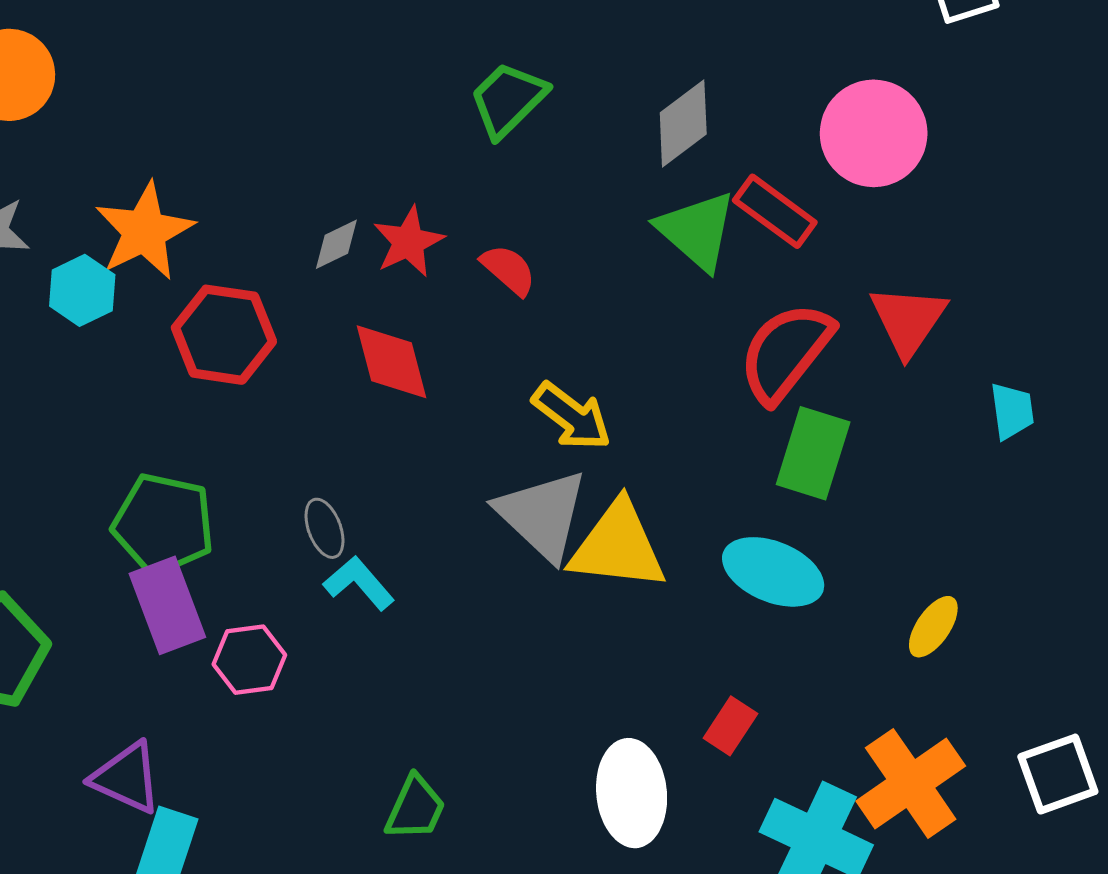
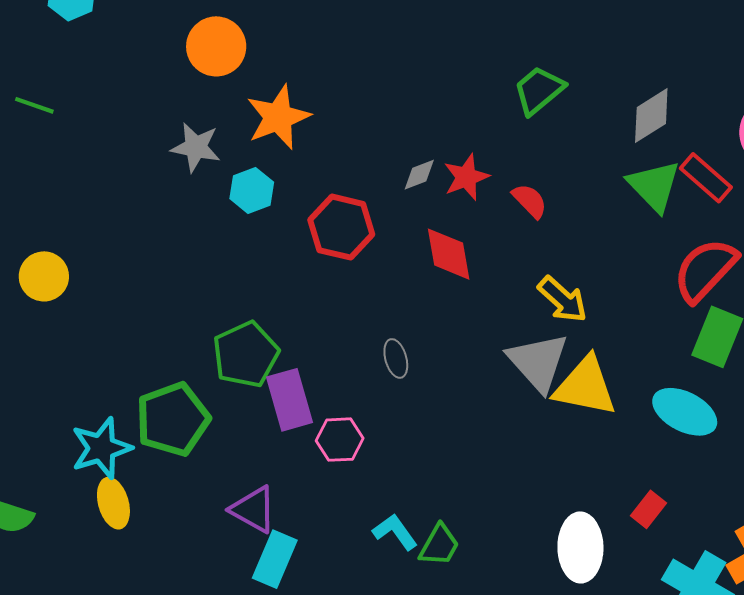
orange star: (144, 231) -> (278, 117), moved
green pentagon: (163, 524) -> (246, 354), moved, turned 30
cyan L-shape: (359, 583) -> (395, 532), moved

